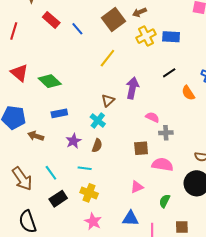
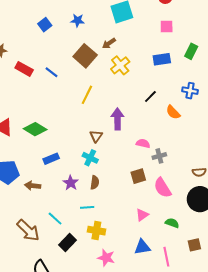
blue rectangle: (171, 37) -> (162, 59), moved
pink semicircle: (162, 165) -> (163, 188), turned -120
green semicircle: (165, 201) -> (172, 223), turned 96

